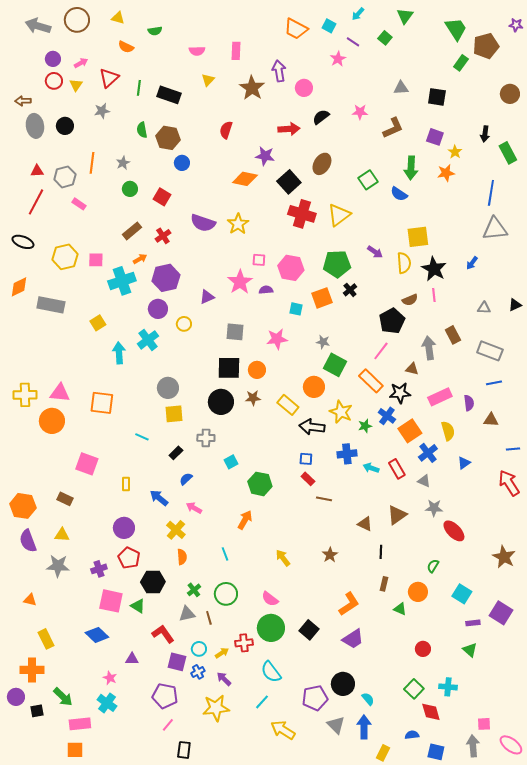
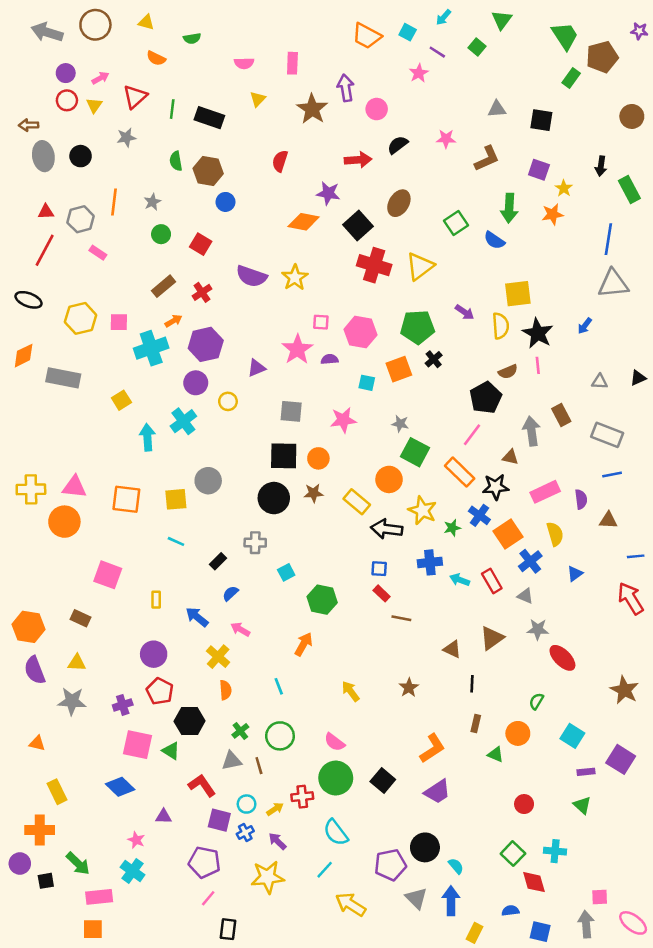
yellow square: (174, 414) -> (176, 499), moved

